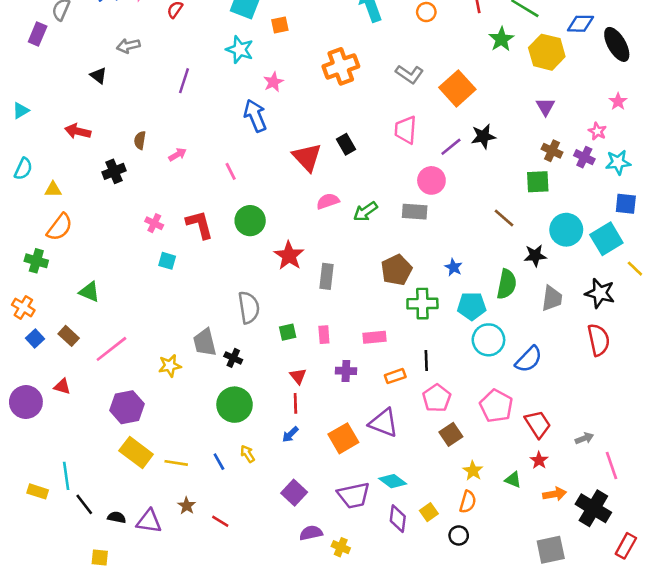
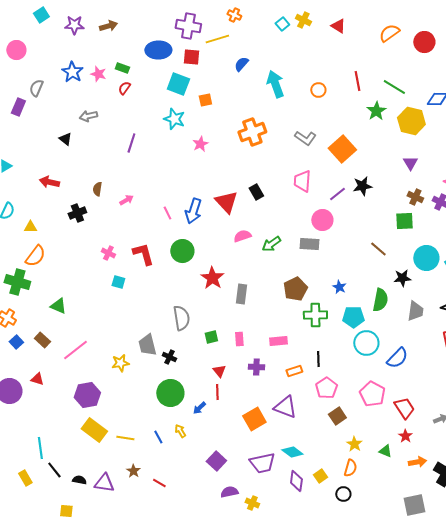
blue arrow: (255, 116) -> (193, 211), moved, turned -140
green cross: (36, 261) -> (17, 282), size x1.4
blue arrow: (290, 434) -> (199, 408), moved
yellow rectangle: (38, 491) -> (25, 478), moved, turned 42

